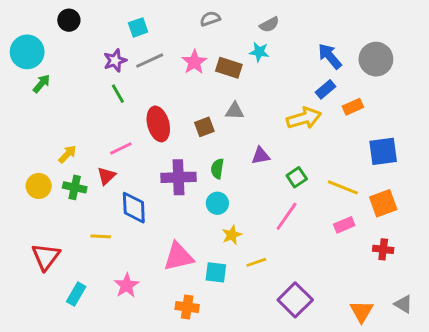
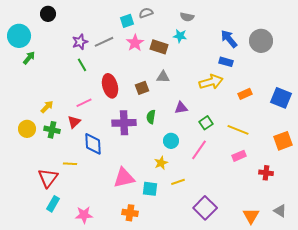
gray semicircle: (269, 25) -> (187, 17), turned 40
cyan square: (138, 27) -> (127, 21), moved
blue rectangle: (325, 89) -> (226, 62), turned 56
orange rectangle: (353, 107) -> (245, 94), moved
blue square: (383, 151) -> (281, 98), moved, turned 30
cyan circle: (217, 203) -> (171, 141), moved
orange square: (383, 203) -> (283, 141), moved
red triangle: (46, 257) -> (48, 178), moved
pink star: (127, 285) -> (84, 215), moved, turned 30

